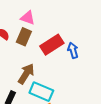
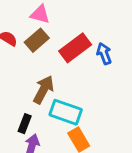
brown rectangle: (24, 37) -> (37, 40), turned 30

